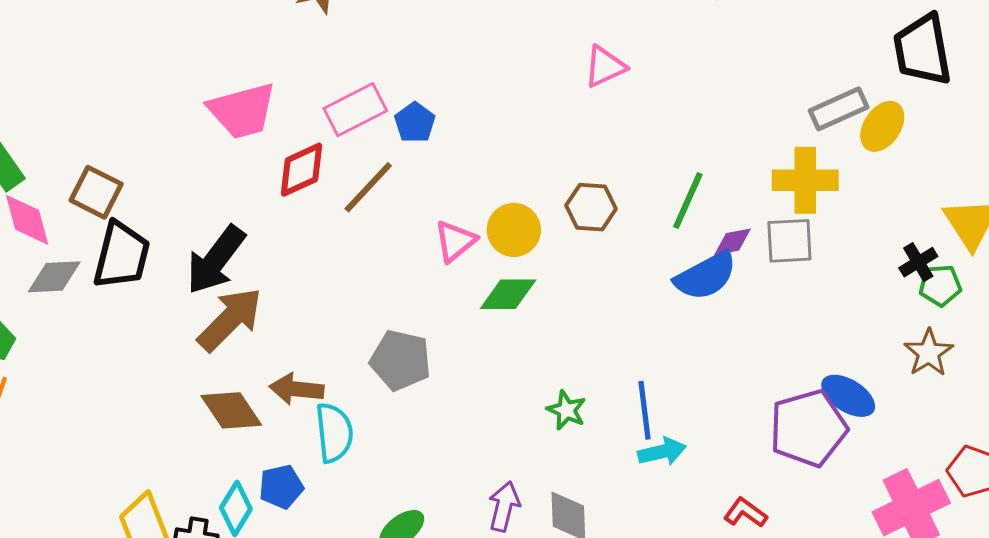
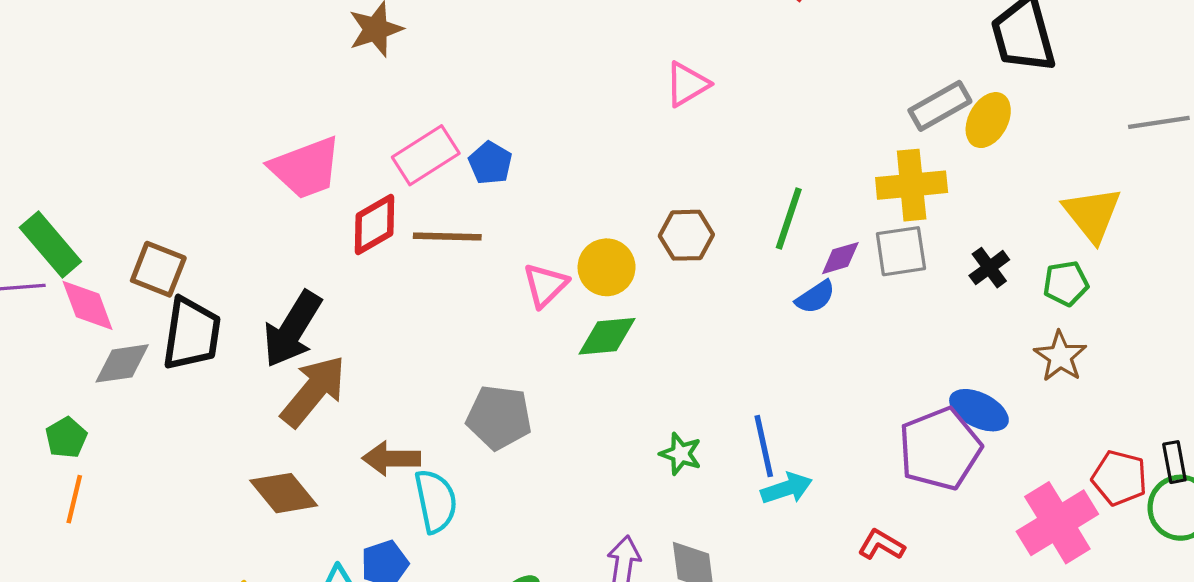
brown line: (368, 187) -> (447, 237), turned 54
black cross: (918, 262) -> (989, 268), moved
blue semicircle: (706, 276) -> (815, 297), size x0.6
brown diamond: (231, 410) -> (284, 493), moved

